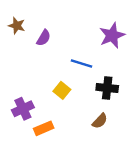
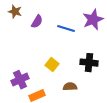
blue line: (82, 64) -> (66, 29), moved
brown semicircle: (100, 121) -> (70, 87), moved, turned -136

